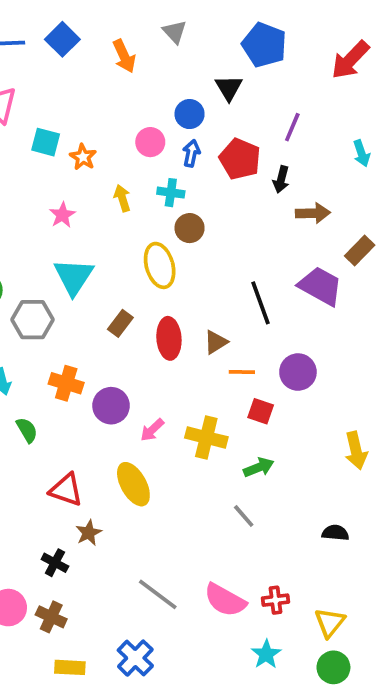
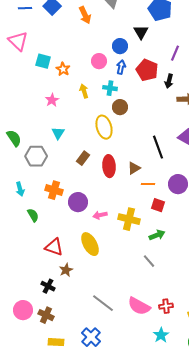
cyan triangle: (74, 277) -> (58, 133), size x0.6
pink arrow: (152, 430) -> (100, 215), turned 32

